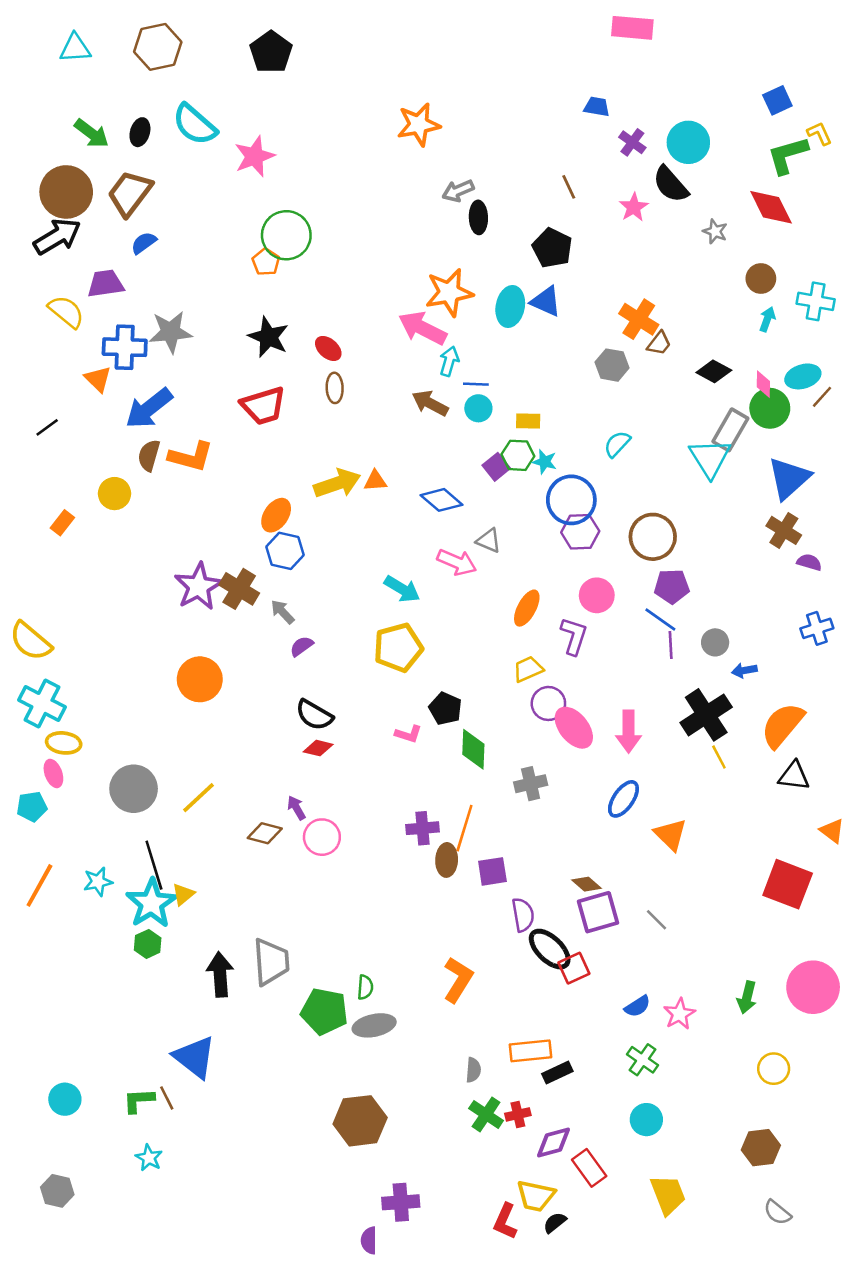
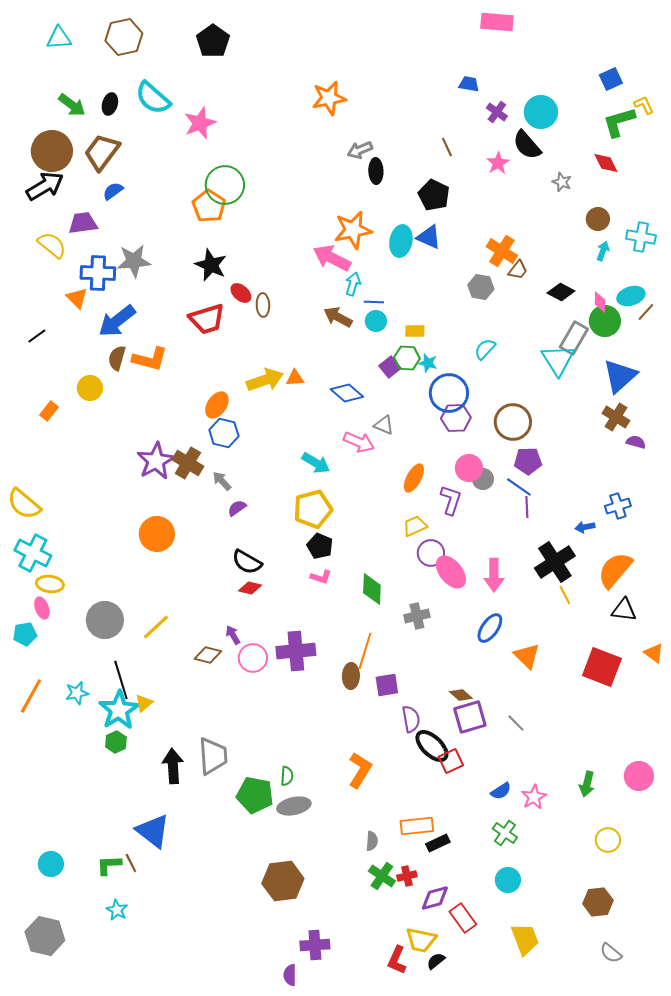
red diamond: (771, 207) -> (606, 163), size x0.7
orange pentagon: (266, 262) -> (209, 206), size x1.5
red ellipse: (328, 348) -> (241, 293), moved
blue cross: (817, 628) -> (618, 506), moved
gray circle: (715, 642) -> (483, 479), moved
black pentagon: (445, 709) -> (320, 546), moved
purple cross: (422, 828) -> (296, 651), moved, size x1.5
red square: (788, 884) -> (602, 667), moved
pink circle: (813, 987) -> (639, 776), size x0.7
gray hexagon: (57, 1191) -> (45, 936), size x1.5

